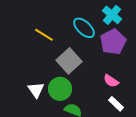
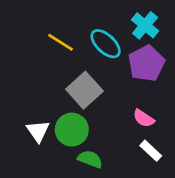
yellow line: (44, 35) -> (61, 42), moved

